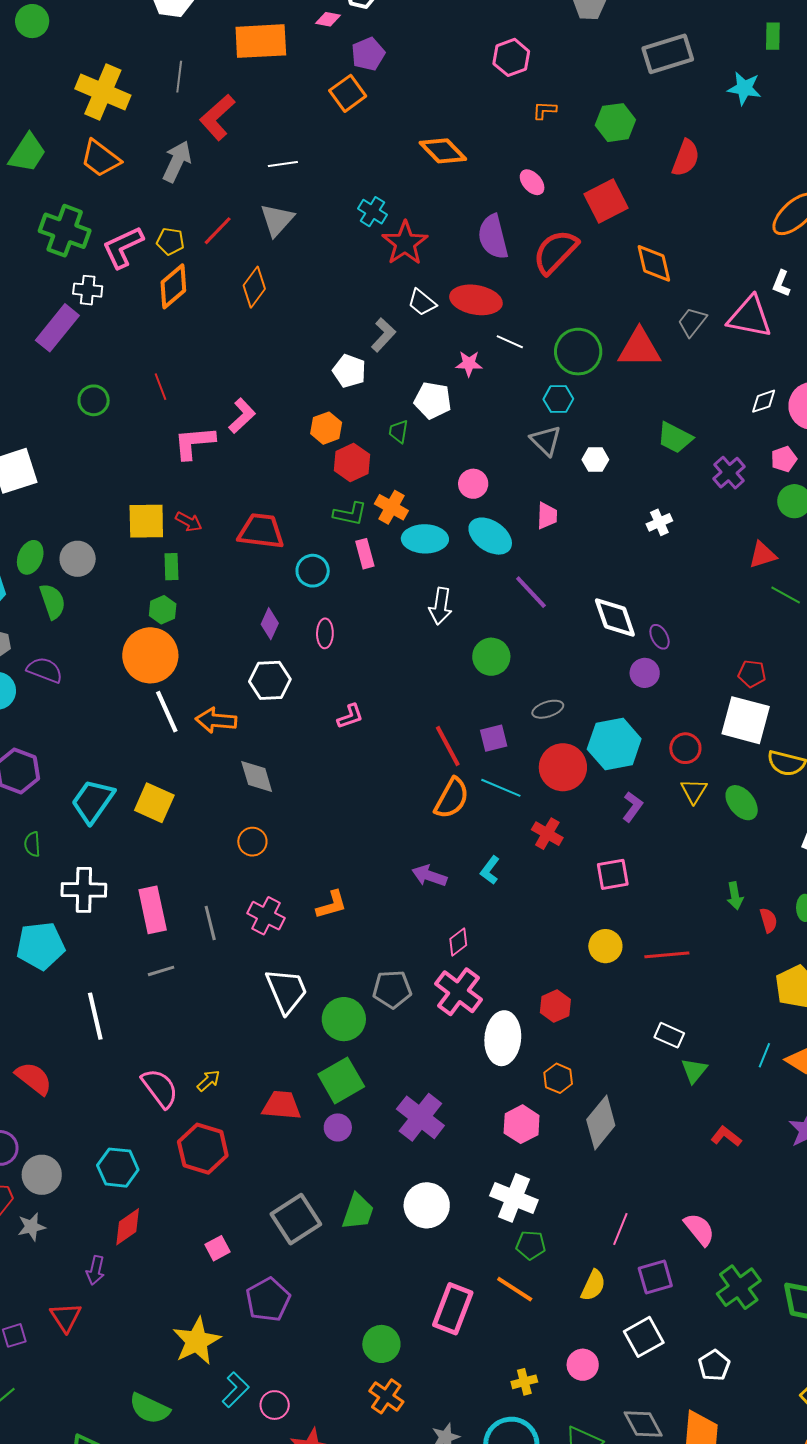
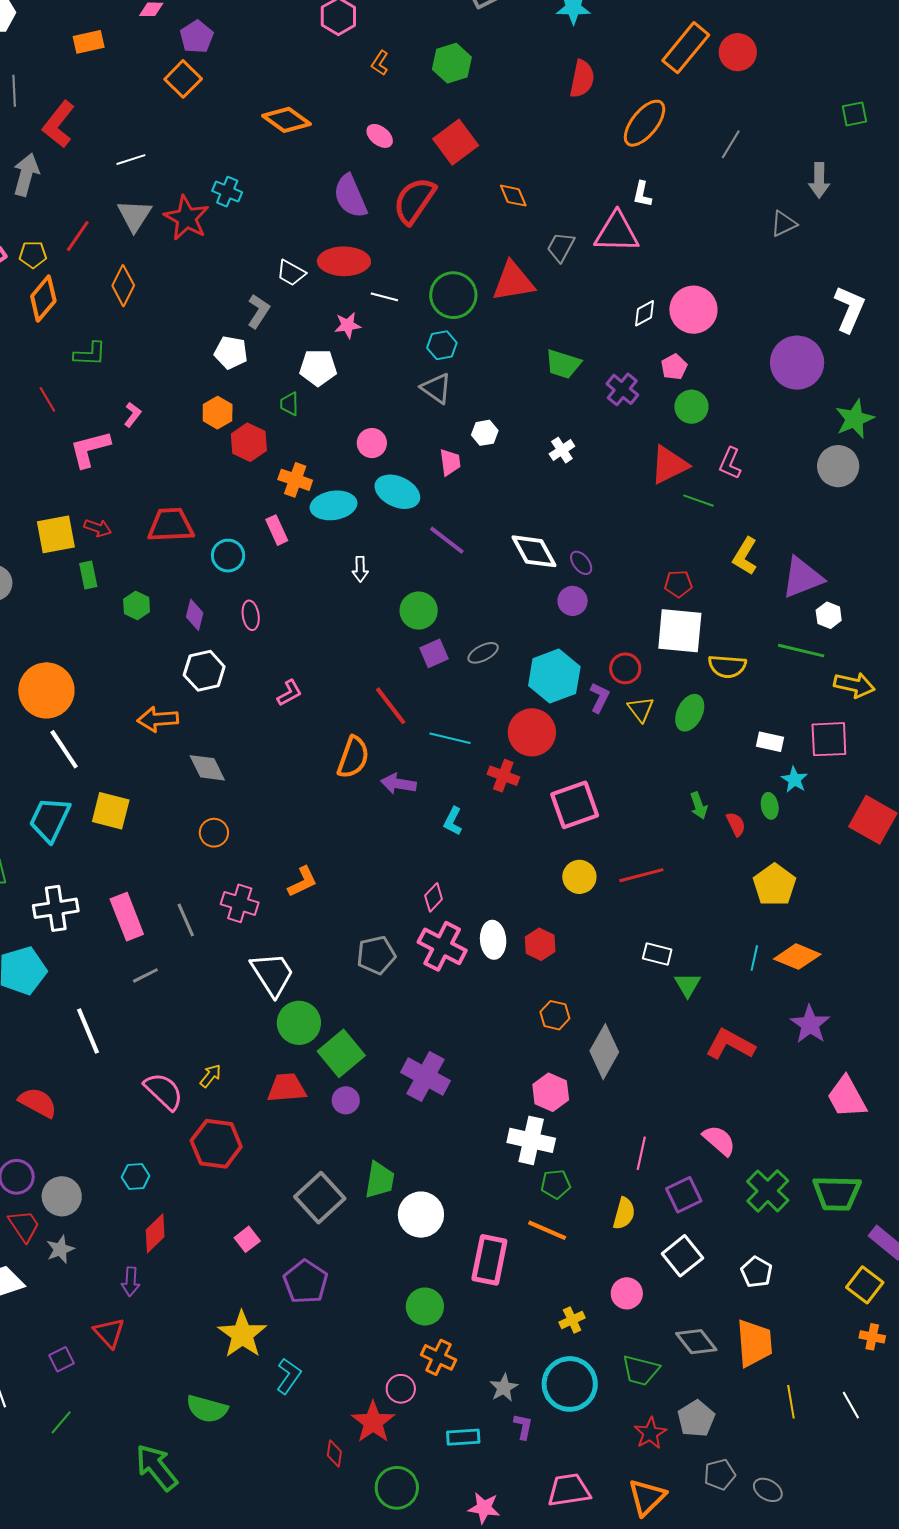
orange rectangle: (261, 41) -> (89, 42), size x0.6
orange L-shape: (544, 110) -> (380, 63), turned -50
red semicircle: (686, 158) -> (582, 79), moved
red star: (405, 243) -> (186, 218), moved
orange diamond: (654, 263) -> (513, 196), size x0.7
pink L-shape: (242, 416) -> (133, 415), size x0.7
white hexagon: (595, 460) -> (485, 433), moved
green L-shape: (350, 514) -> (90, 354), moved
red triangle: (763, 555) -> (669, 465), size x1.4
white arrow: (441, 606) -> (360, 569), size x0.7
green hexagon: (163, 610) -> (137, 605), moved
orange circle: (150, 655) -> (46, 690), moved
white line: (167, 712) -> (64, 749), moved
purple square: (494, 738) -> (434, 653), moved
red circle: (563, 767) -> (532, 732), moved
orange semicircle: (452, 798) -> (353, 757), moved
green ellipse: (742, 803) -> (690, 713), turned 75
purple L-shape: (633, 807) -> (600, 698), moved
pink square: (613, 874) -> (575, 805), size x1.4
purple arrow: (429, 876) -> (398, 784), moved
green circle: (344, 1019) -> (299, 1023), moved
white ellipse: (503, 1038) -> (493, 940), moved, size x0.7
pink hexagon: (522, 1124) -> (551, 1092), moved
red L-shape: (726, 1136) -> (730, 1044), size x1.6
cyan hexagon: (118, 1168) -> (136, 1177), size x0.7
white circle: (427, 1205) -> (421, 1215), moved
pink circle: (275, 1405) -> (401, 1389), moved

